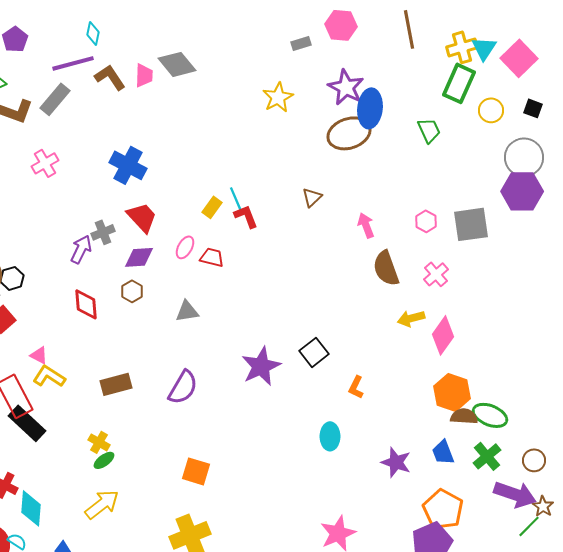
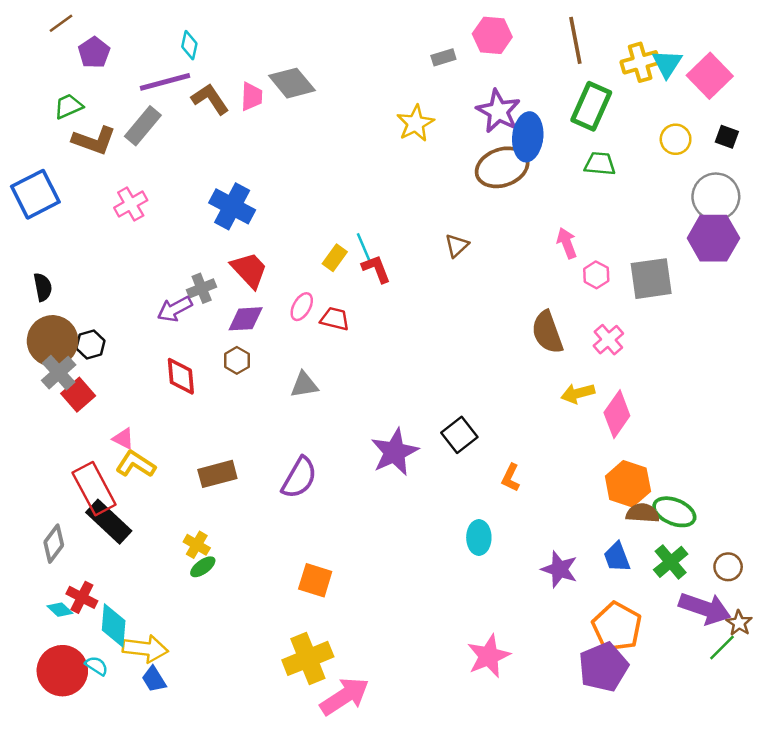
green rectangle: (459, 83) -> (591, 106), moved
green trapezoid: (429, 130) -> (600, 164), turned -60
pink arrow: (366, 225) -> (567, 243), moved
purple arrow: (81, 249) -> (175, 309), turned -144
yellow arrow: (102, 504) -> (145, 649), moved, turned 45

